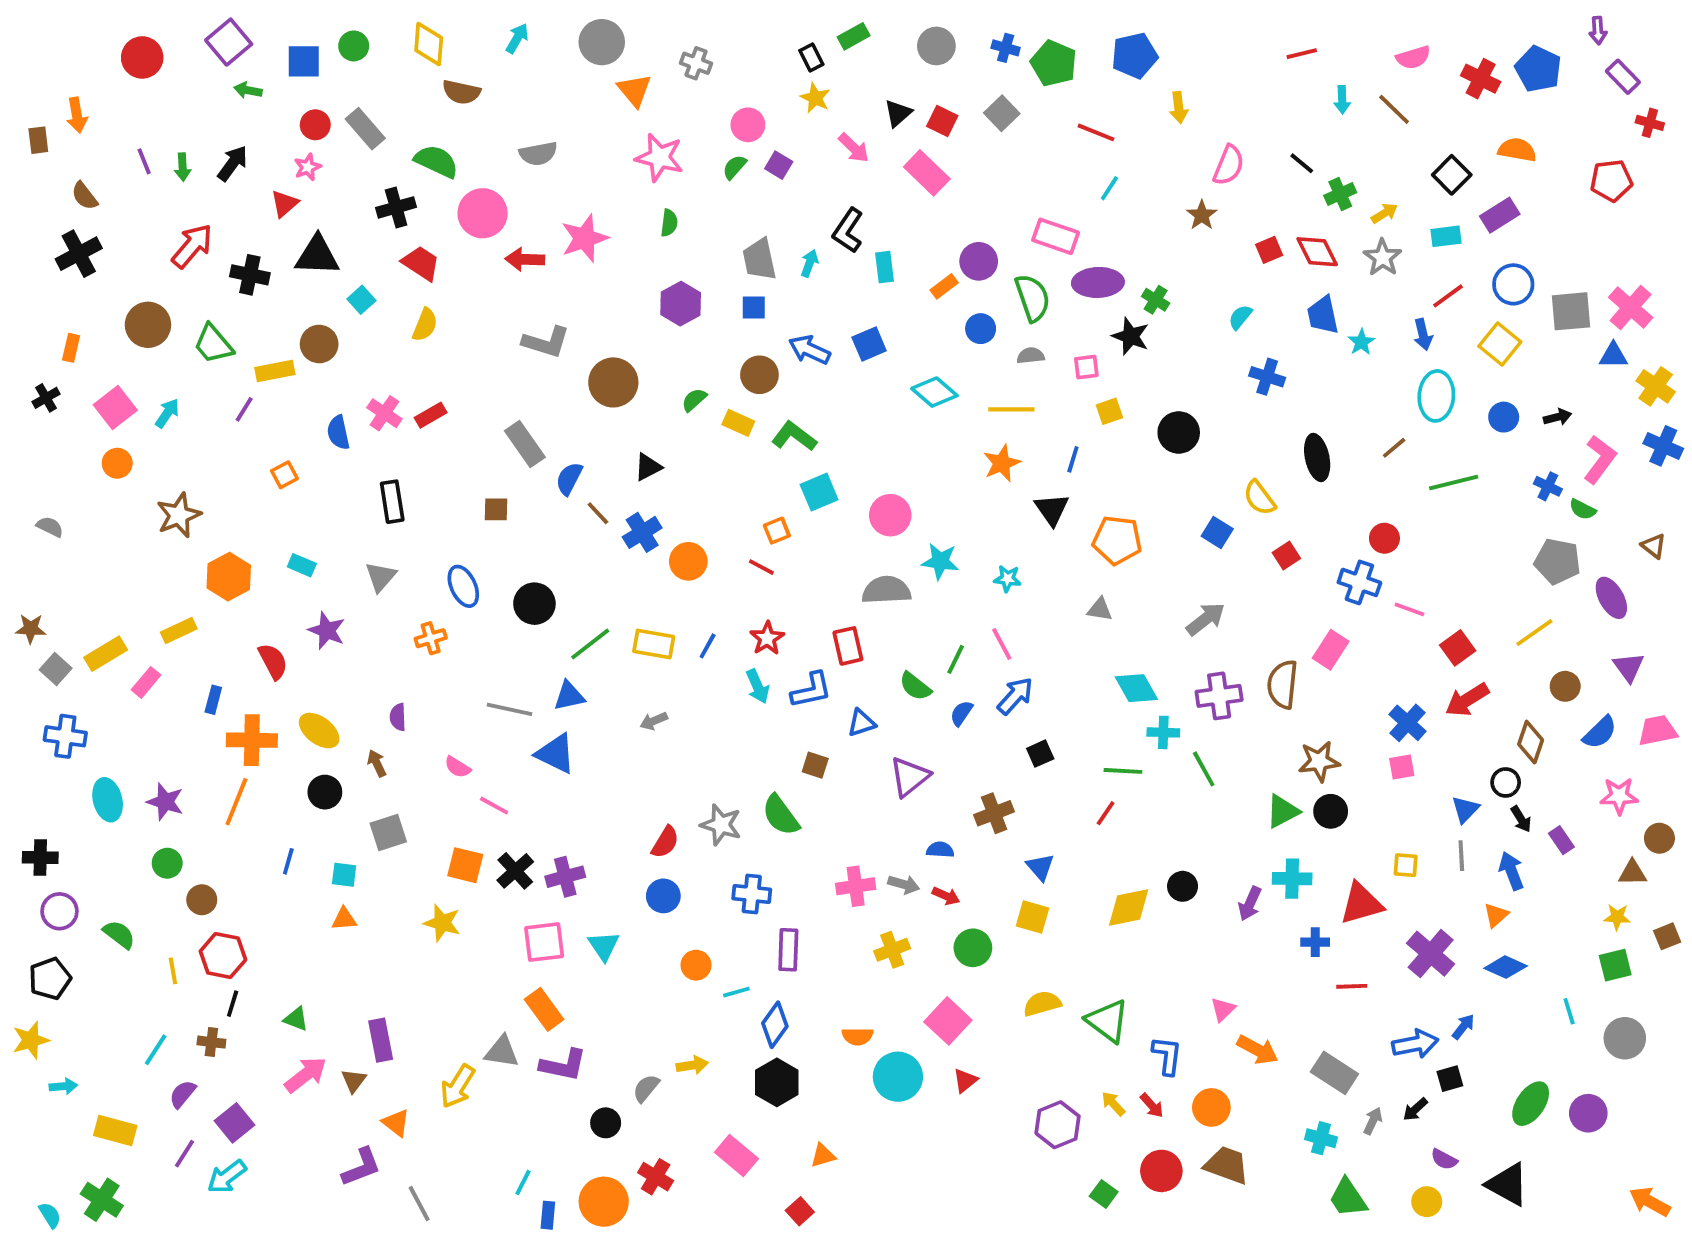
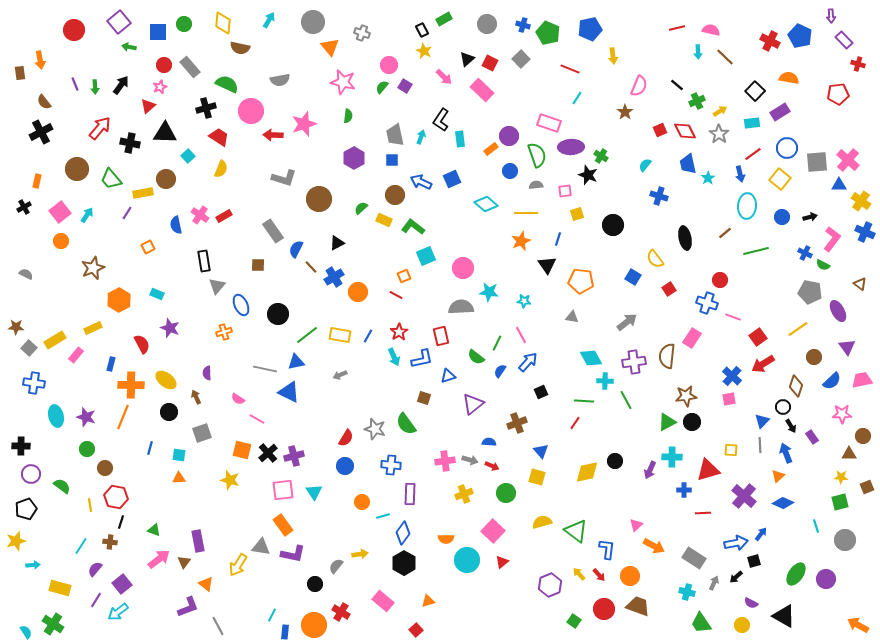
pink semicircle: (1413, 57) -> (711, 30), moved, turned -150
gray triangle: (381, 577) -> (217, 286), moved

